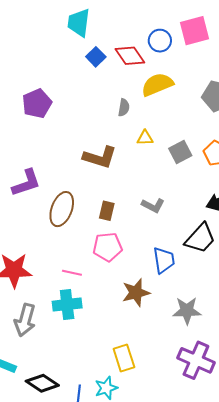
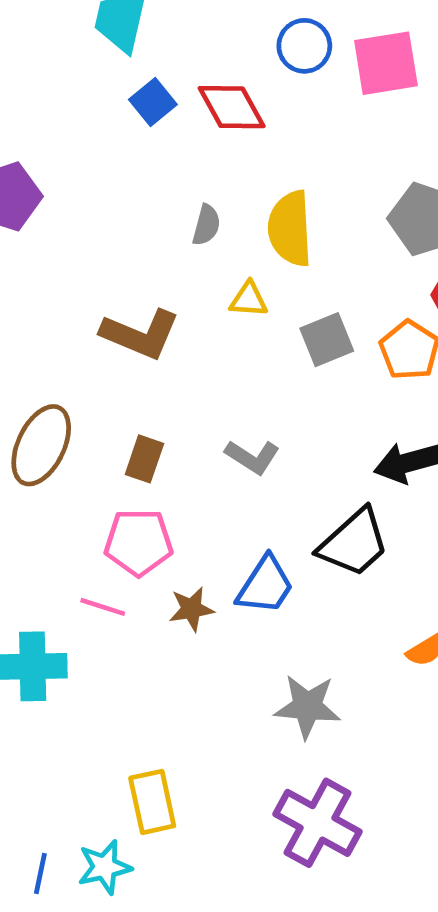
blue circle: (160, 41) -> (304, 46), moved
yellow semicircle: (157, 84) -> (290, 229), moved, turned -76
blue trapezoid: (164, 260) -> (265, 585), turned 36
pink line: (72, 273) -> (103, 607), moved
brown star: (136, 293) -> (191, 609), moved, size x0.7

